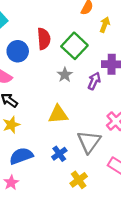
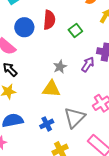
green square: (74, 46) -> (75, 31), size x0.6
gray star: (65, 75) -> (60, 67), moved

